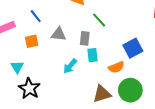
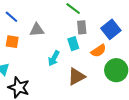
gray rectangle: (85, 38) -> (82, 27), moved
orange square: (32, 41) -> (12, 42), turned 32
brown triangle: (102, 94) -> (76, 77), moved

